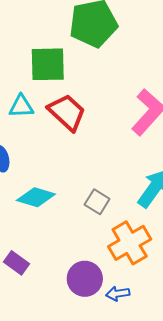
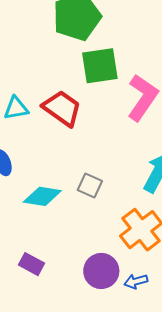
green square: (48, 64) -> (100, 66), moved
gray square: (97, 202) -> (90, 185), moved

